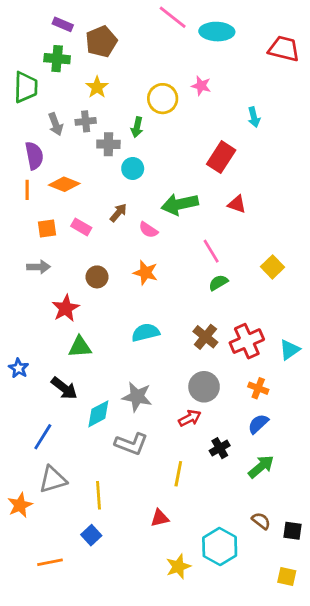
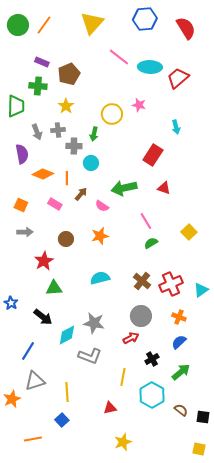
red trapezoid: (284, 49) -> (178, 78), moved, turned -55
orange line: (27, 190) -> (67, 178), moved
orange square: (47, 228) -> (21, 205), moved, turned 32
orange star: (146, 273) -> (100, 236), turned -30
cyan hexagon: (220, 547) -> (152, 395), moved

